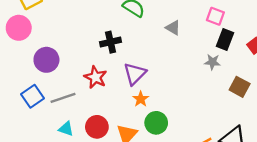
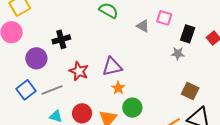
pink square: (215, 16) -> (164, 18), moved
black cross: (110, 42) -> (61, 39), moved
purple triangle: (135, 74) -> (112, 67), turned 35
brown square: (240, 87) -> (190, 91), moved

